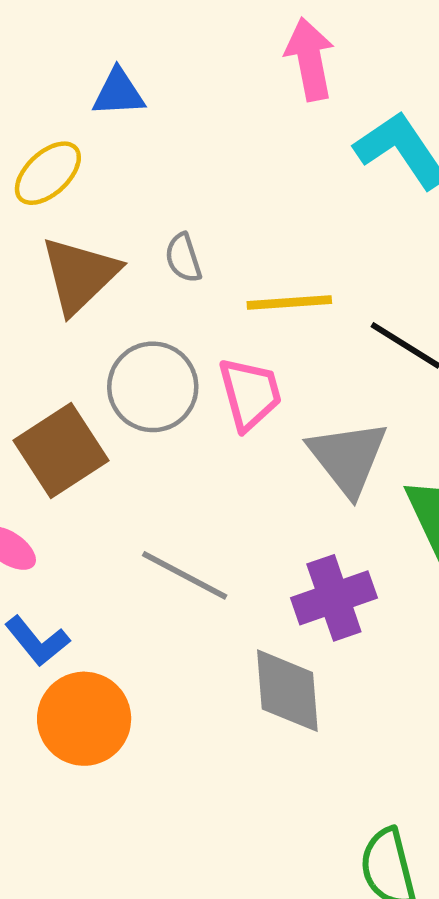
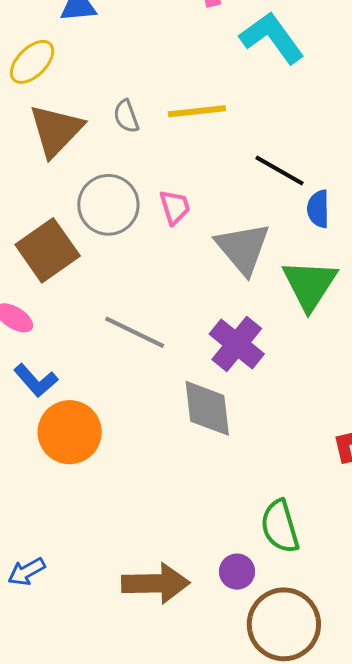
yellow line: (289, 303) -> (197, 111), moved
pink trapezoid: (250, 394) -> (175, 207), size x0.7
purple cross: (334, 598) -> (237, 344), turned -30

